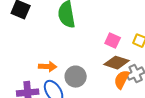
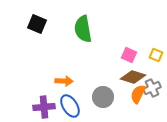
gray circle: (76, 77) -> (103, 97), moved

